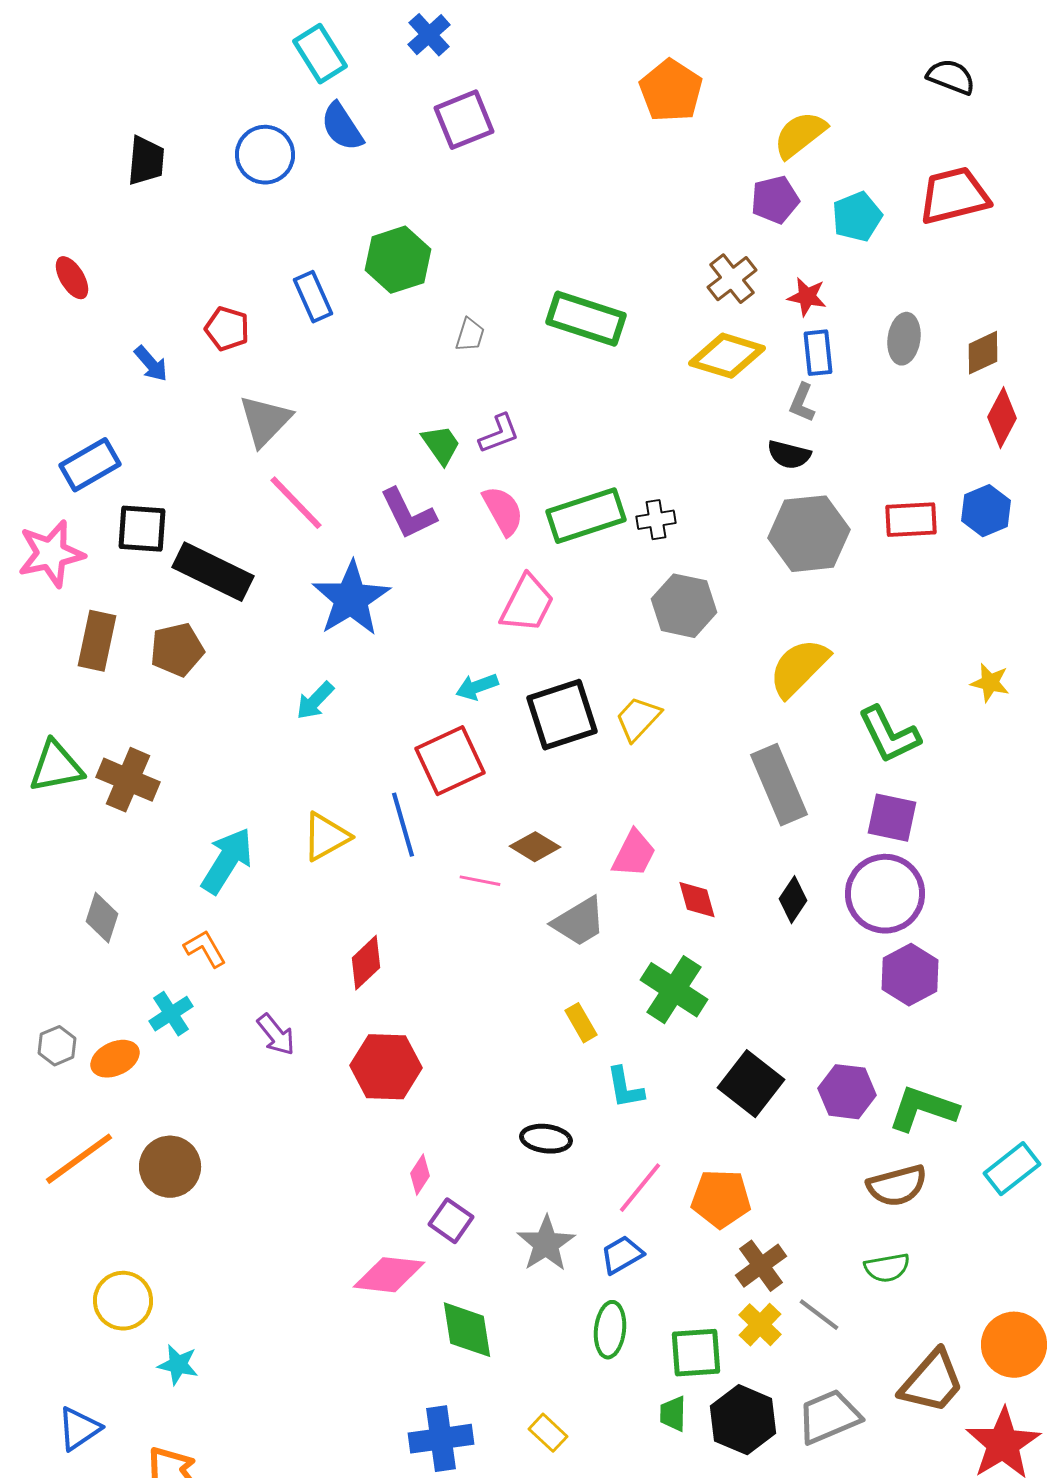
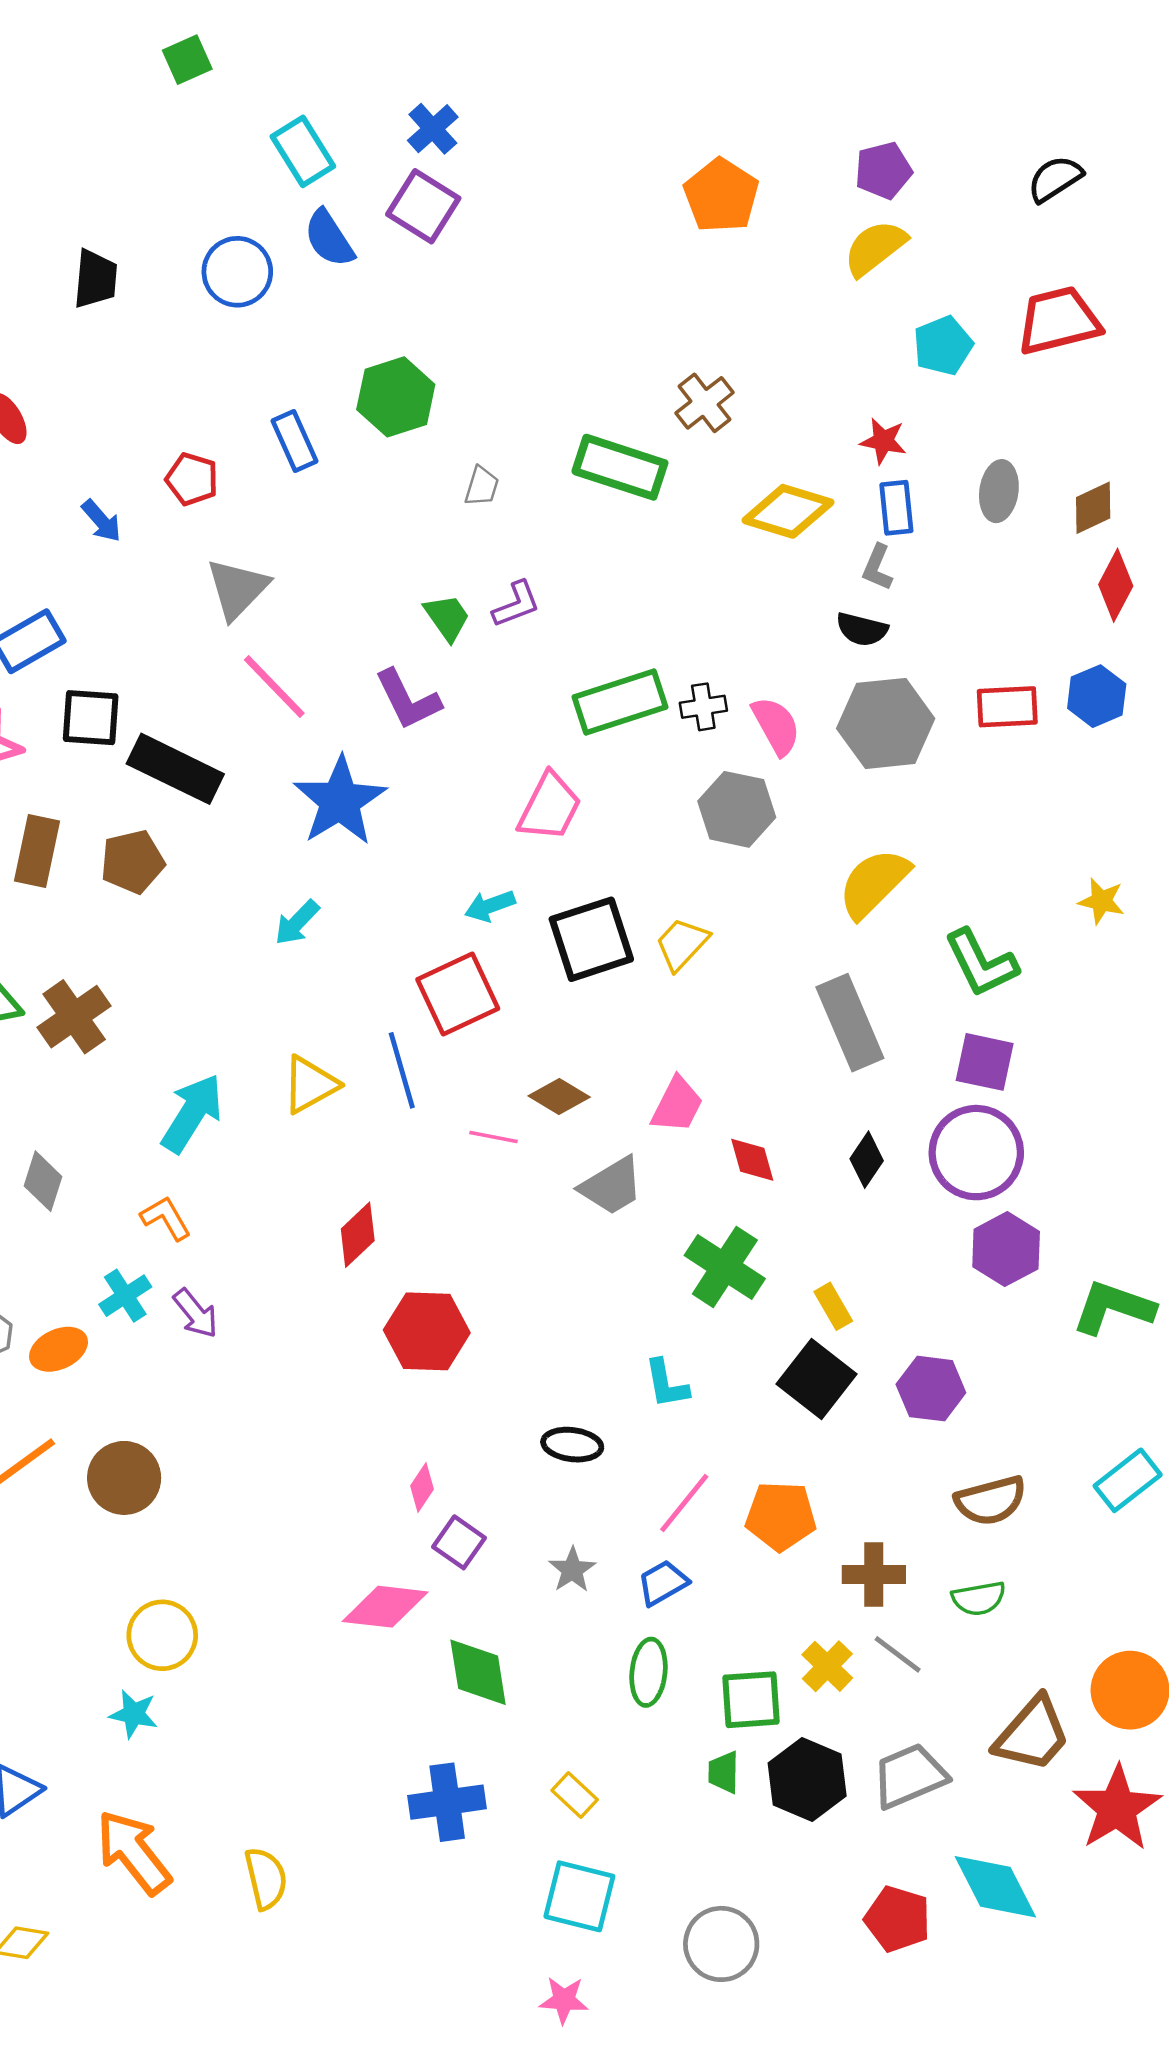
black semicircle: (951, 77) -> (1055, 179), turned -54
purple square: (464, 120) -> (423, 206), moved, turned -36
purple pentagon: (775, 200) -> (883, 170), moved
brown cross: (732, 279) -> (705, 403), moved
pink semicircle: (503, 511) -> (776, 726), moved
brown cross: (128, 780) -> (74, 1017), turned 32
yellow rectangle: (581, 1023) -> (833, 1306), moved
purple arrow: (276, 1035) -> (196, 1313), moved
red hexagon: (386, 1067) -> (427, 1331), moved
green L-shape: (923, 1109) -> (1113, 1308), moved
gray star: (546, 1244) -> (572, 1570), size x0.7
brown cross: (761, 1266) -> (874, 1575), moved, turned 36
yellow circle: (123, 1301) -> (162, 1635), moved

